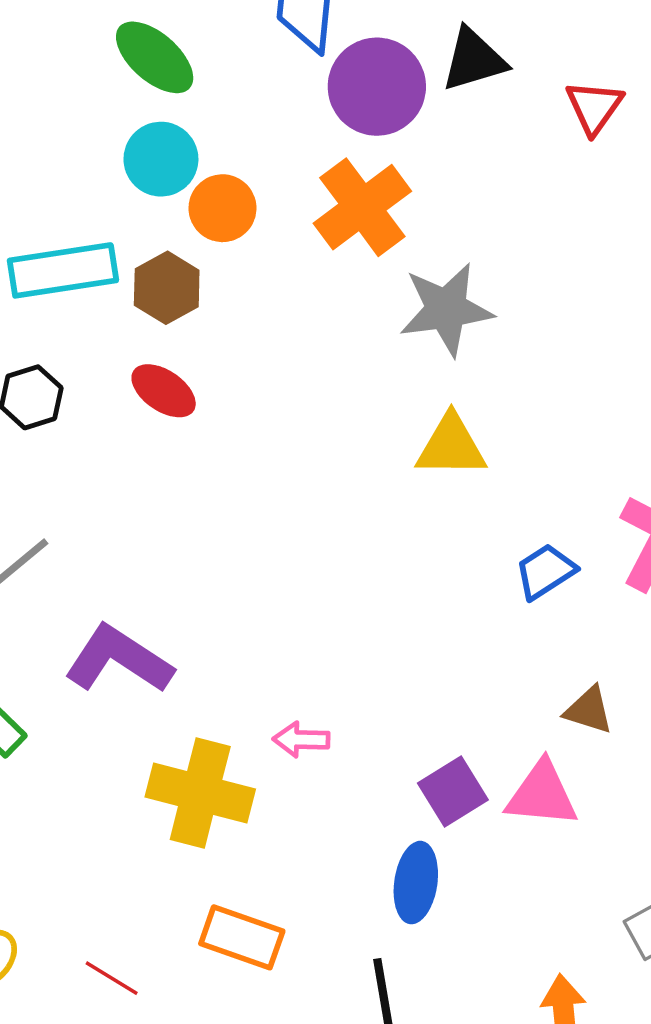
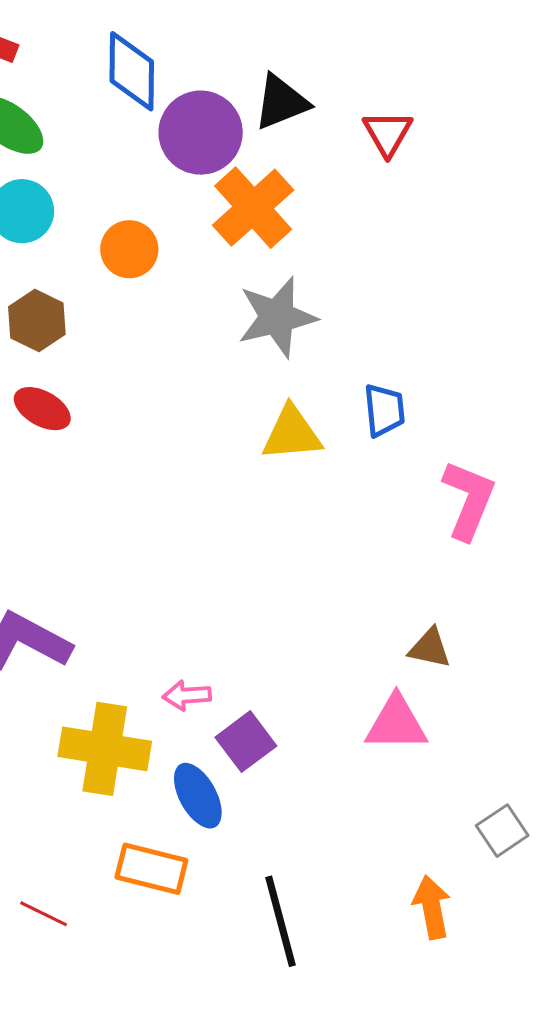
orange cross: (362, 207) -> (253, 208), moved
orange circle: (222, 208) -> (129, 249), moved
blue trapezoid: (545, 572) -> (384, 410), moved, turned 122
purple square: (453, 792) -> (246, 742), moved
blue ellipse: (416, 883) -> (198, 796), moved, turned -32

